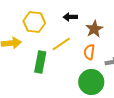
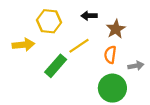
green rectangle: (40, 62) -> (56, 66), turned 30

